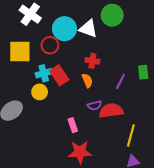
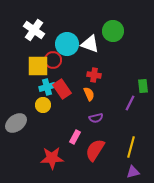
yellow square: (20, 51) -> (38, 66), moved
purple line: (120, 82) -> (130, 103), moved
red semicircle: (111, 111) -> (95, 150), moved, turned -50
pink rectangle: (73, 125) -> (75, 137), turned 48
red star: (80, 152) -> (52, 158), moved

